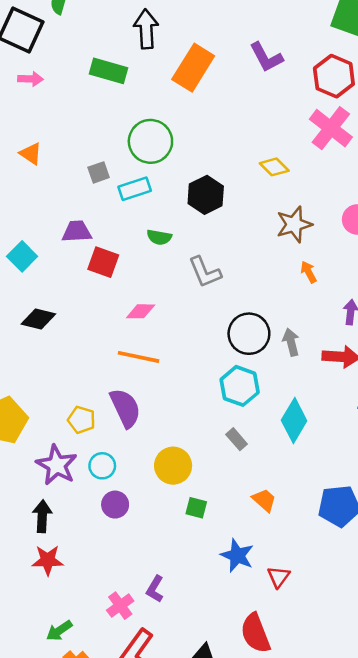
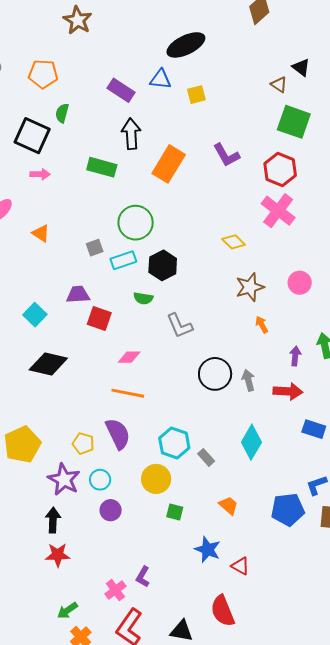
black hexagon: (206, 195) -> (163, 265), moved
black diamond: (38, 319) -> (48, 364), size x1.4
cyan hexagon: (240, 386) -> (174, 443), moved
red triangle: (279, 577) -> (240, 566), turned -36

